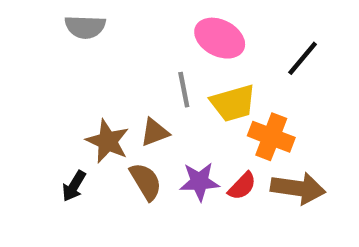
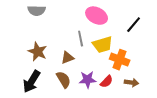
brown star: (108, 141) -> (38, 52), moved
black arrow: (74, 186) -> (32, 82), size x1.6
brown arrow: (298, 188) -> (132, 83), size x0.6

